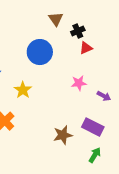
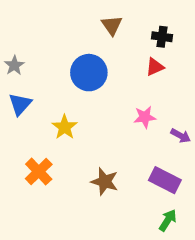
black cross: (78, 31) -> (162, 37), moved, turned 32
brown star: (63, 135) -> (105, 182), moved, turned 30

